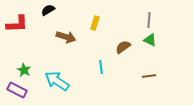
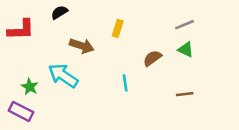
gray line: (149, 20) -> (185, 25), turned 63
cyan arrow: (57, 81) -> (63, 76), moved

